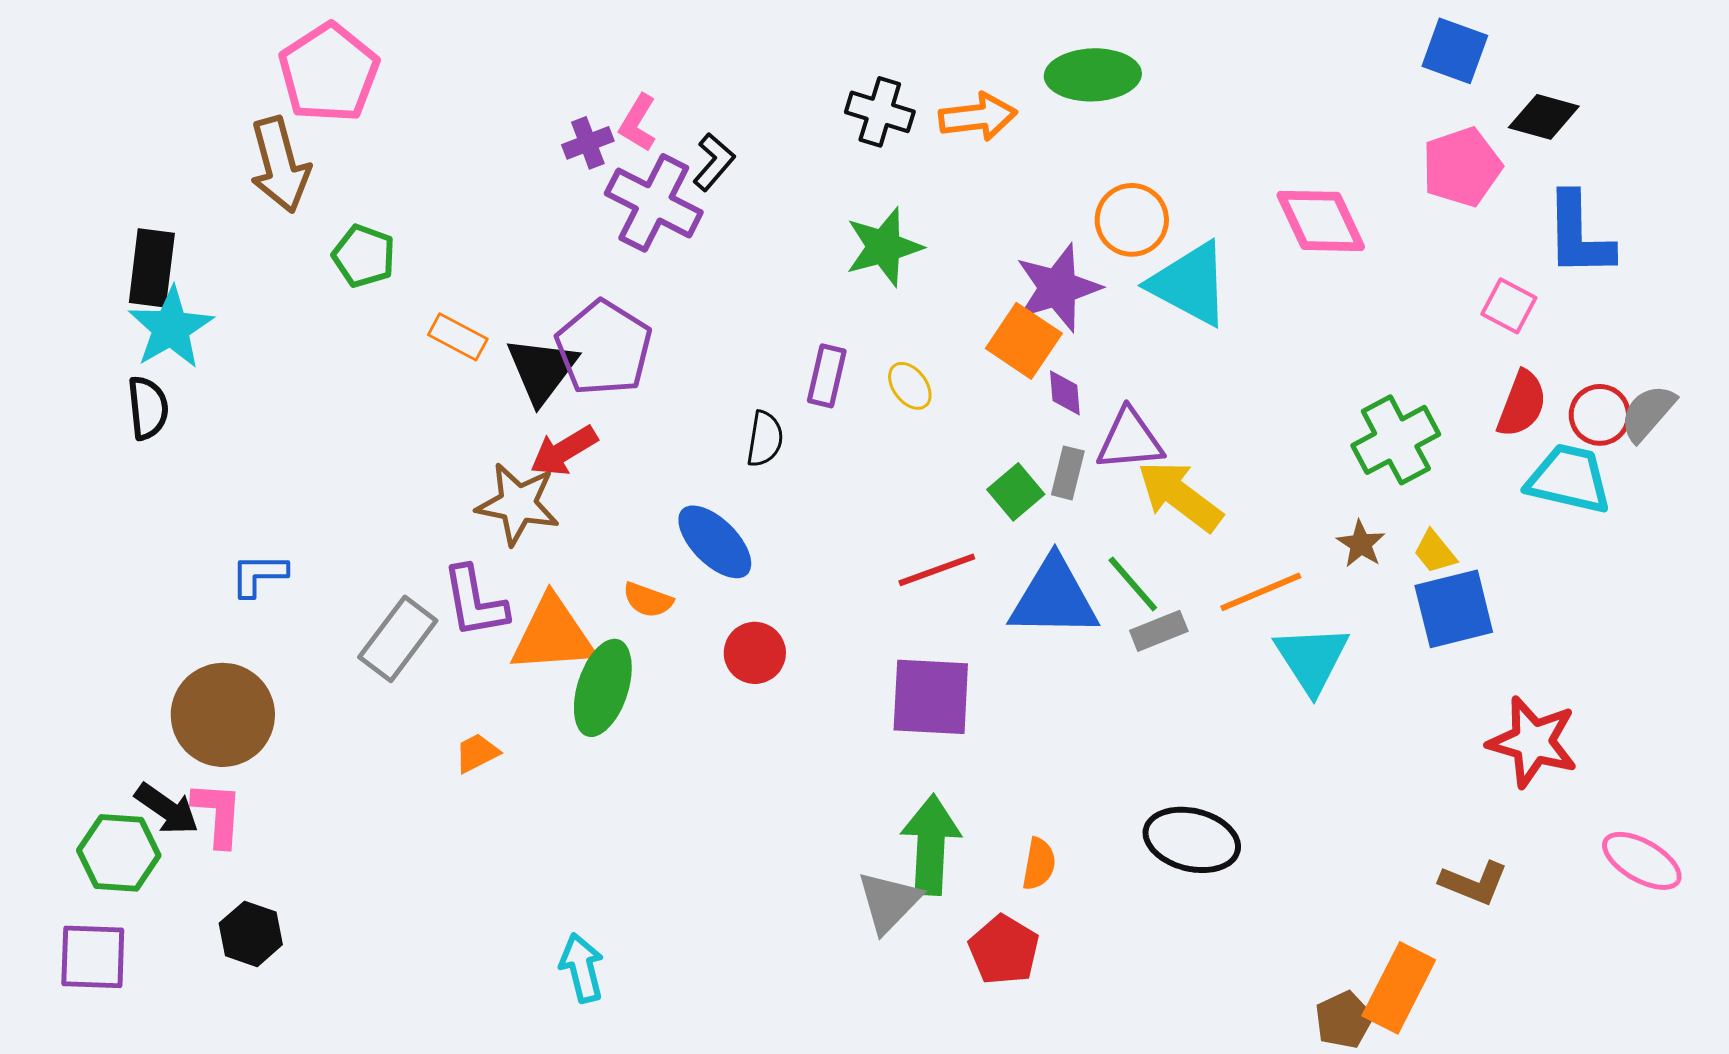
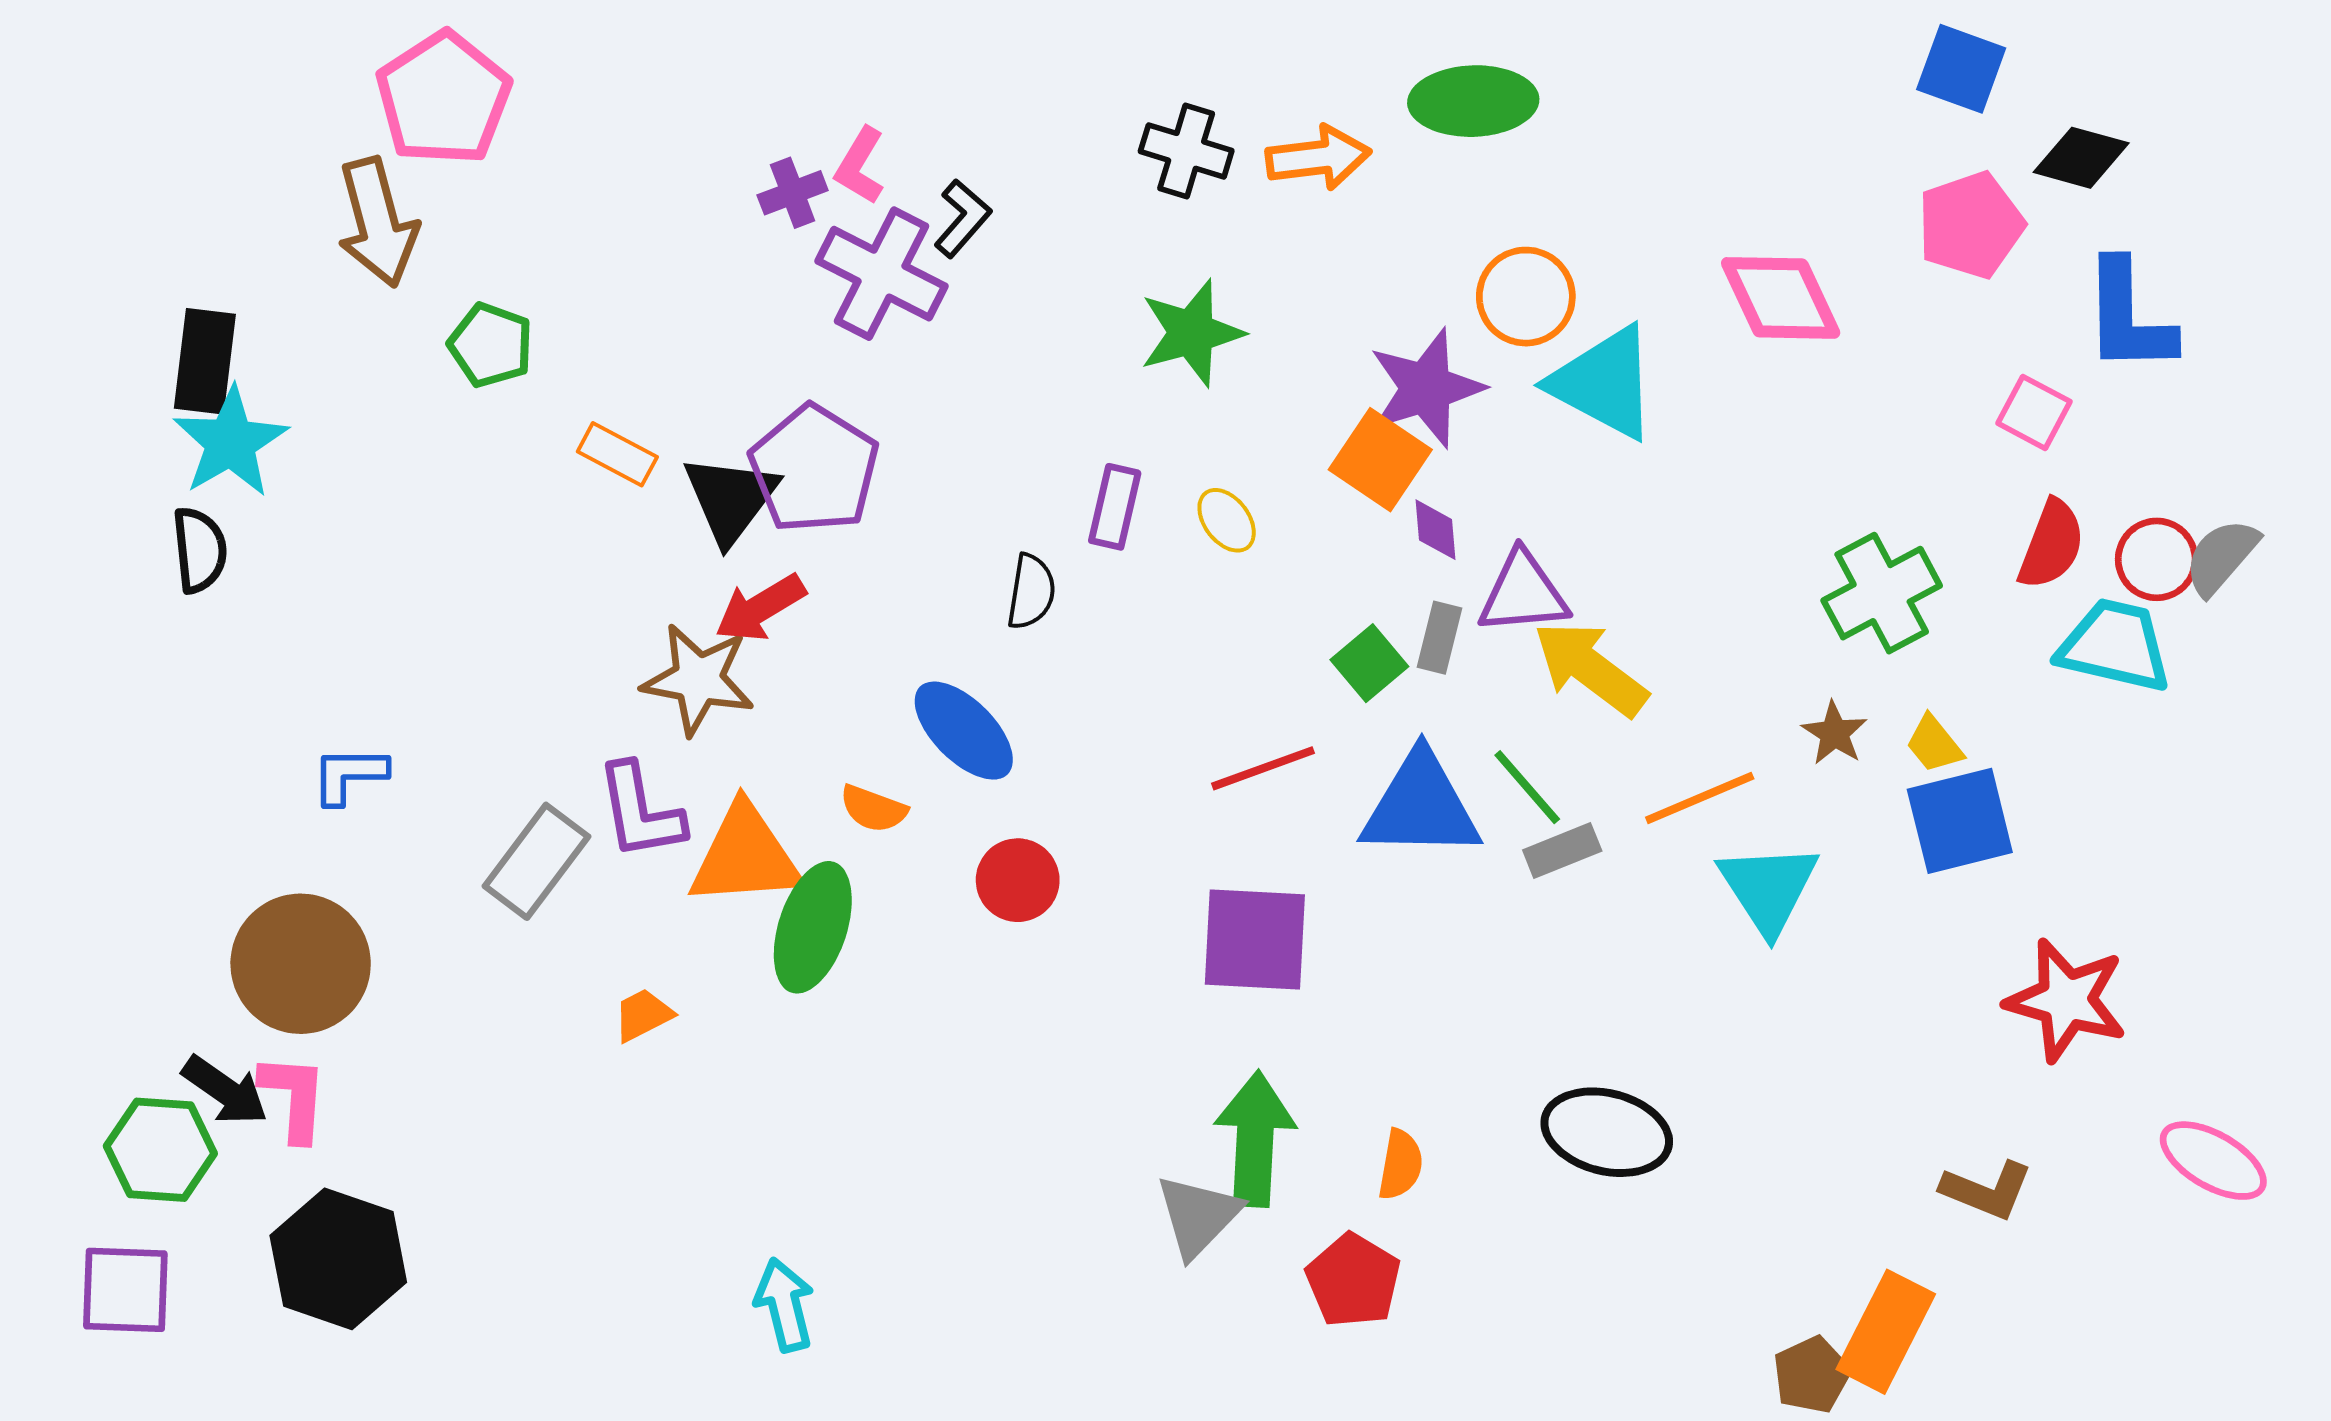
black hexagon: (251, 934) -> (338, 1259), size x1.6

